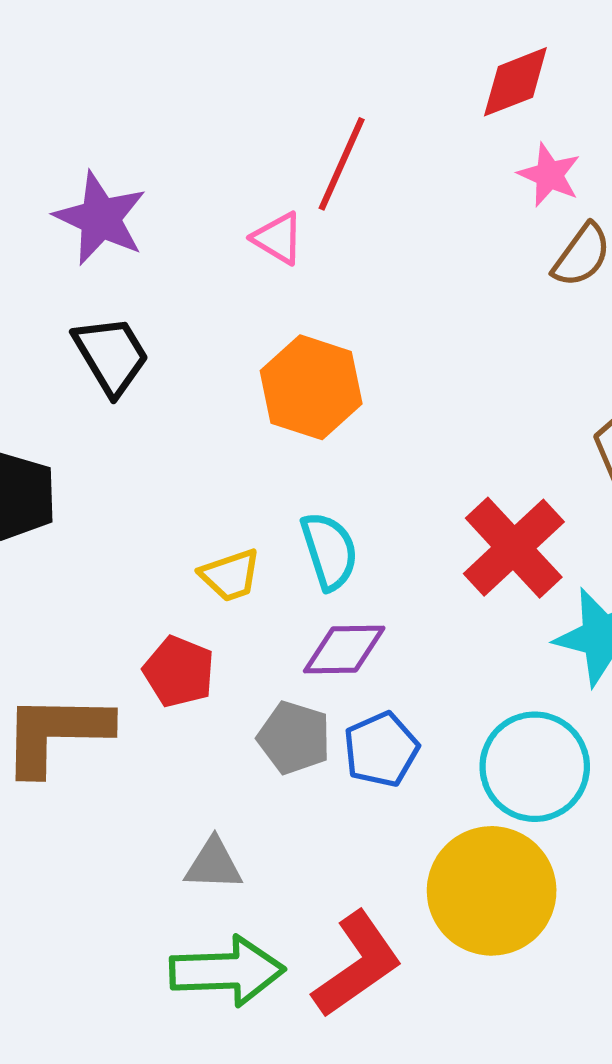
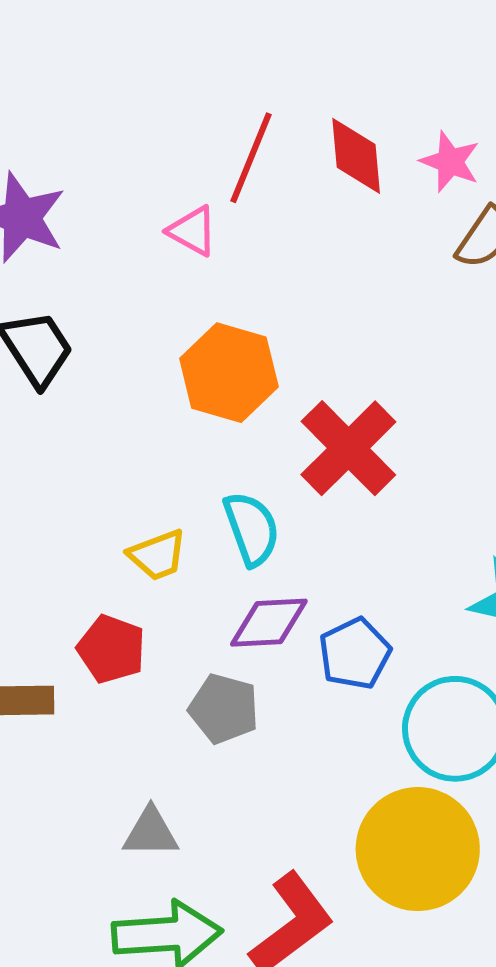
red diamond: (515, 82) -> (356, 156), moved, turned -72
red cross: (514, 548) -> (348, 448), moved
blue pentagon: (381, 749) -> (355, 654), moved

